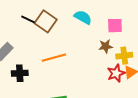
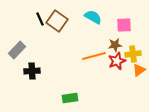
black line: (28, 19) -> (40, 19), turned 40
orange line: (54, 58) -> (94, 56), moved
red star: (116, 73) -> (117, 61), moved

